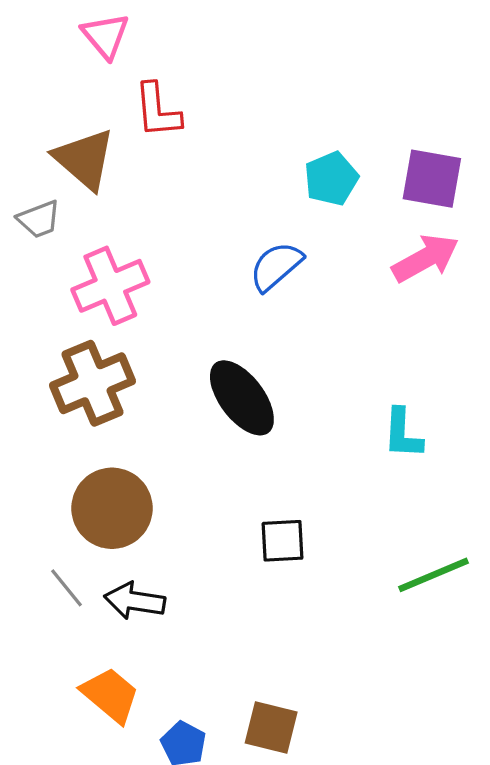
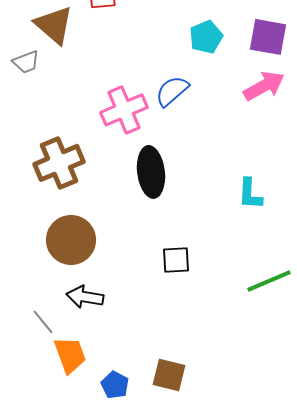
pink cross: (110, 286) -> (124, 110), moved
black ellipse: (242, 398) -> (151, 172), turned 30
gray line: (67, 588) -> (43, 322), moved
orange trapezoid: (110, 695) -> (70, 355), turned 30

